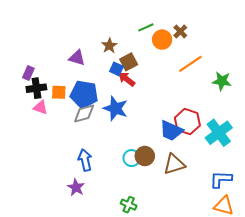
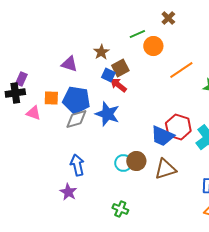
brown cross: (180, 31) -> (168, 18), moved
black cross: (36, 88) -> (15, 93), moved

